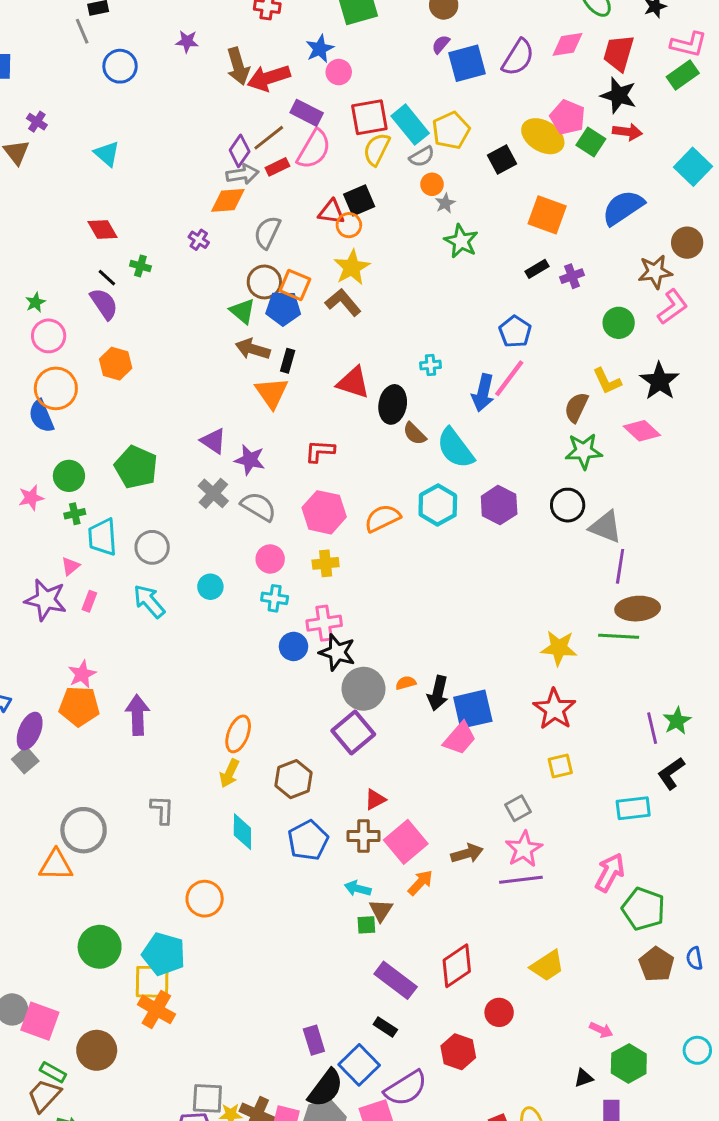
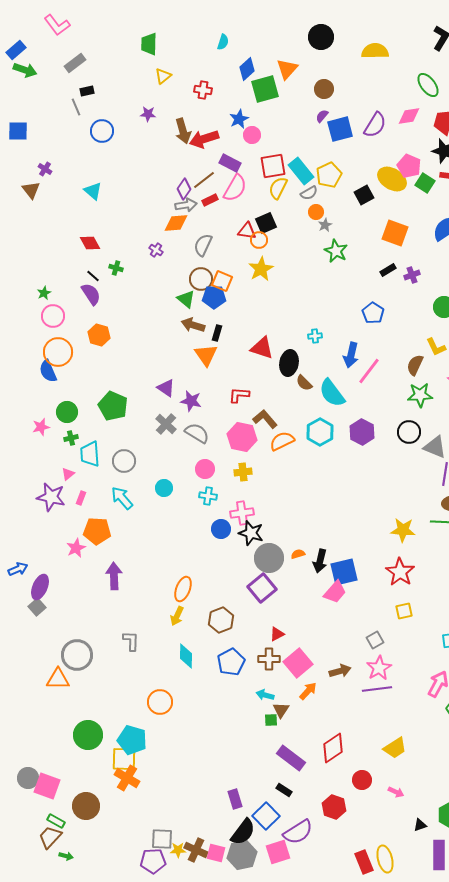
brown L-shape: (343, 302) -> (265, 419), moved
pink line: (509, 378) -> (369, 371), moved
orange pentagon: (79, 706) -> (97, 531), moved
pink arrow: (601, 1030) -> (396, 792), moved

